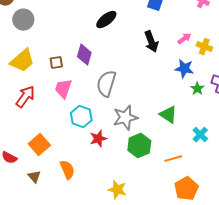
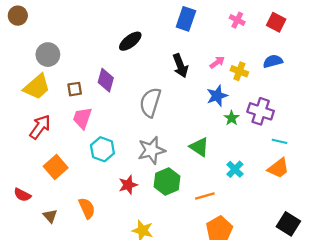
gray circle: (23, 20) -> (48, 55), moved
blue star: (184, 69) -> (217, 96), turned -30
gray semicircle: (106, 84) -> (150, 102), moved
red star: (98, 139) -> (128, 185), moved
orange square: (39, 145) -> (56, 167), moved

